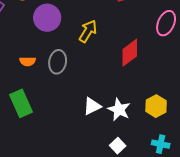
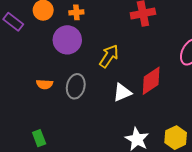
green rectangle: (21, 103) -> (39, 138), moved, size x0.6
white triangle: (92, 106) -> (122, 92), moved

